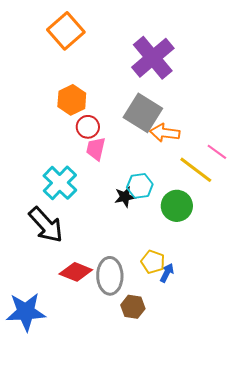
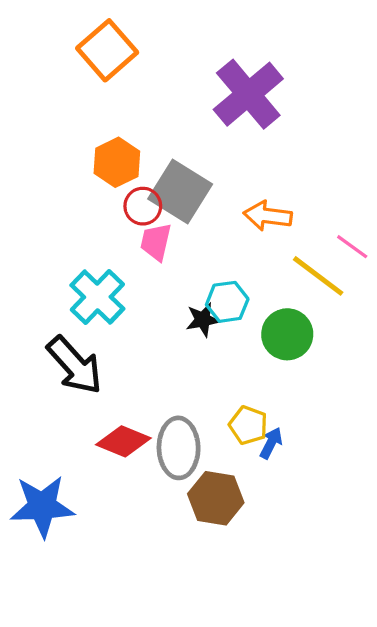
gray square: (143, 113) -> (180, 192), moved
brown hexagon: (133, 307) -> (216, 498), size x1.4

